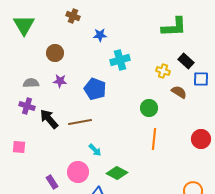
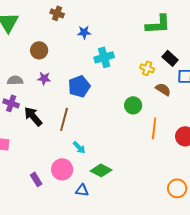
blue pentagon: (95, 89) -> (79, 86), turned 30
brown line: (80, 122) -> (64, 119), turned -65
orange line: (154, 139) -> (154, 128), moved

